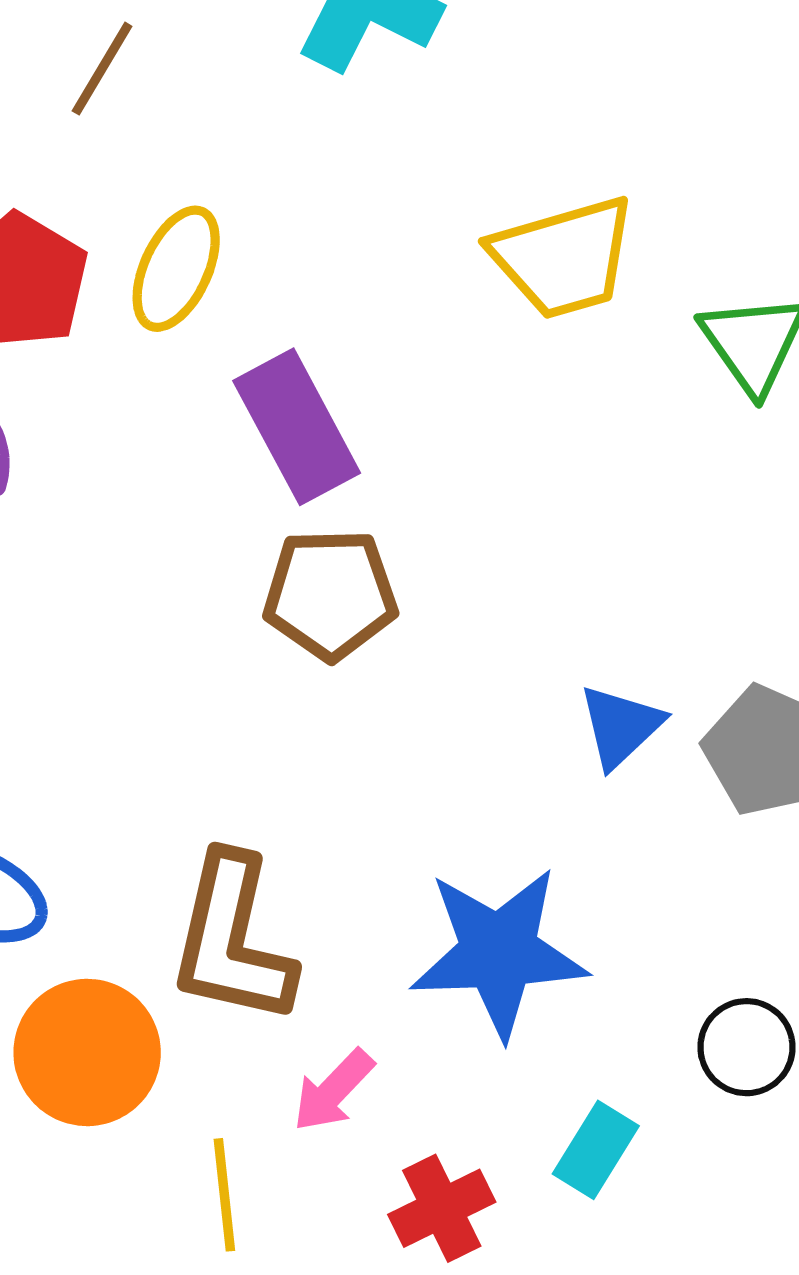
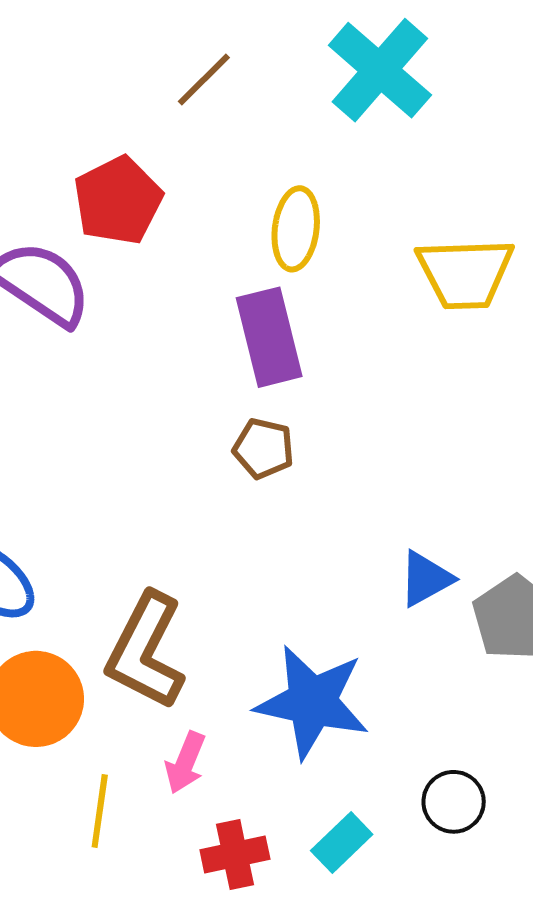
yellow ellipse: (176, 269) -> (296, 229), moved, turned -32
brown pentagon: (330, 594) -> (263, 448), size x0.7
pink arrow: (333, 1091) -> (185, 763), turned -36

